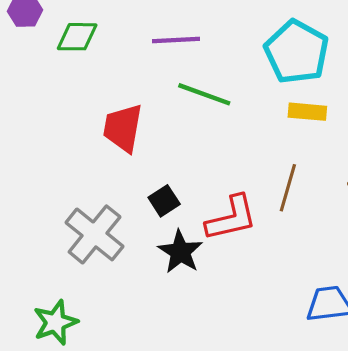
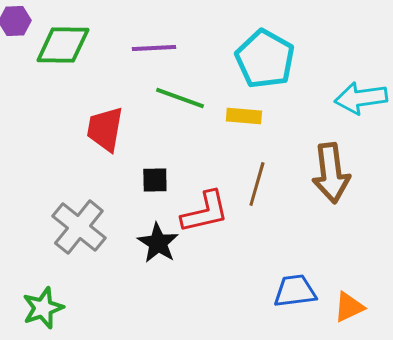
green diamond: (77, 37) -> (63, 45), size x1.4
yellow rectangle: (307, 112) -> (244, 116), moved
black square: (164, 201) -> (155, 180), moved, turned 32

